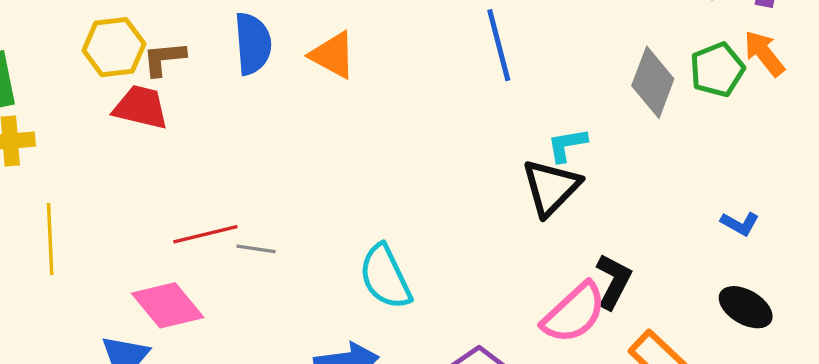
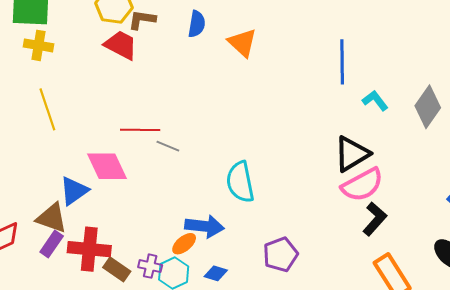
blue semicircle: (253, 44) -> (197, 24), size x0.7
cyan L-shape: (567, 145) -> (375, 101), moved, turned 48
yellow line: (50, 239) -> (47, 109), turned -30
pink semicircle: (574, 313) -> (362, 185), moved

